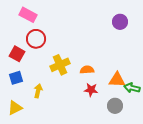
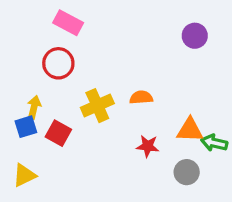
pink rectangle: (28, 15) -> (68, 23), moved
red square: (17, 54) -> (58, 133), moved
orange semicircle: (87, 70) -> (141, 97), moved
yellow arrow: (38, 91) -> (34, 107), moved

